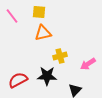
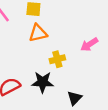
pink arrow: (88, 64) -> (89, 44), moved

